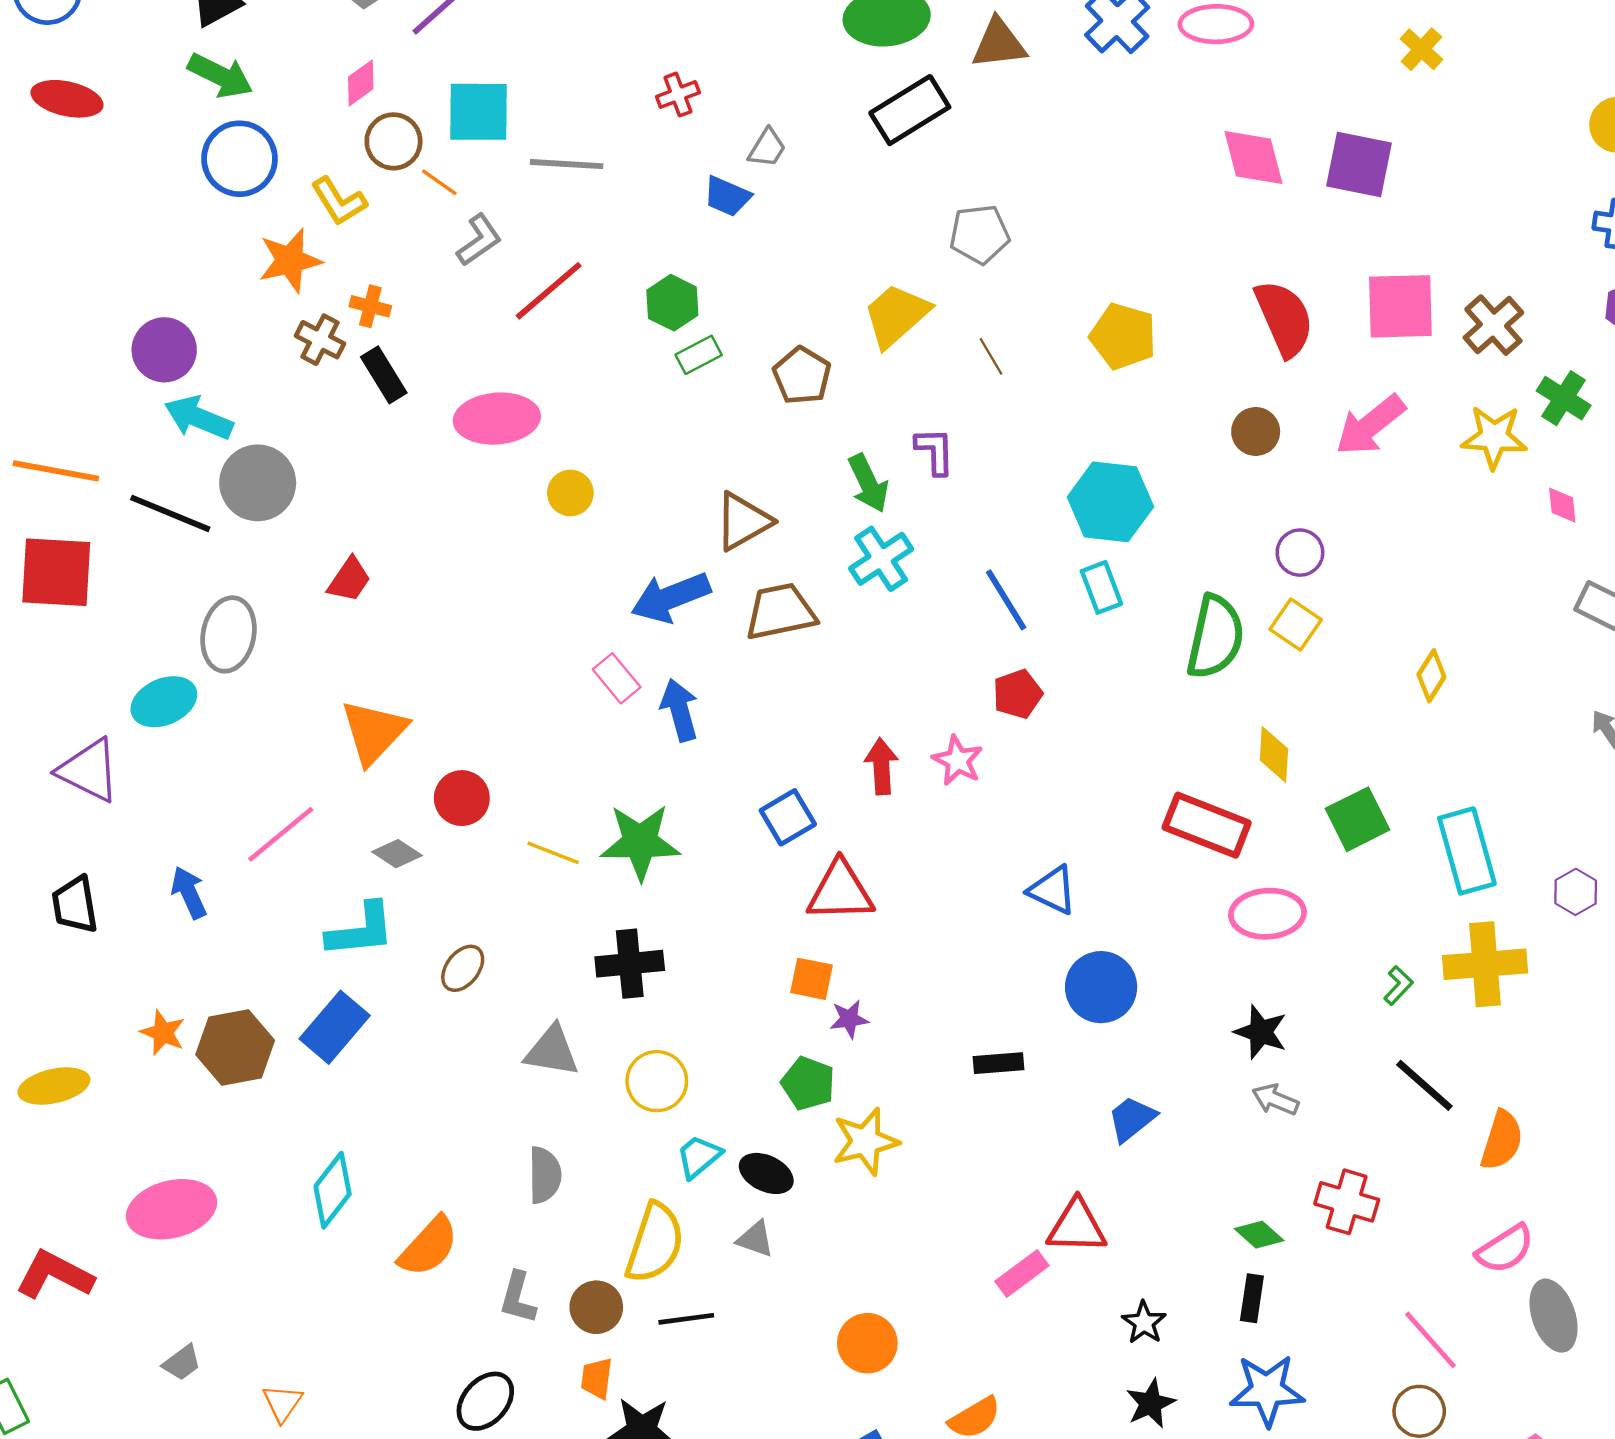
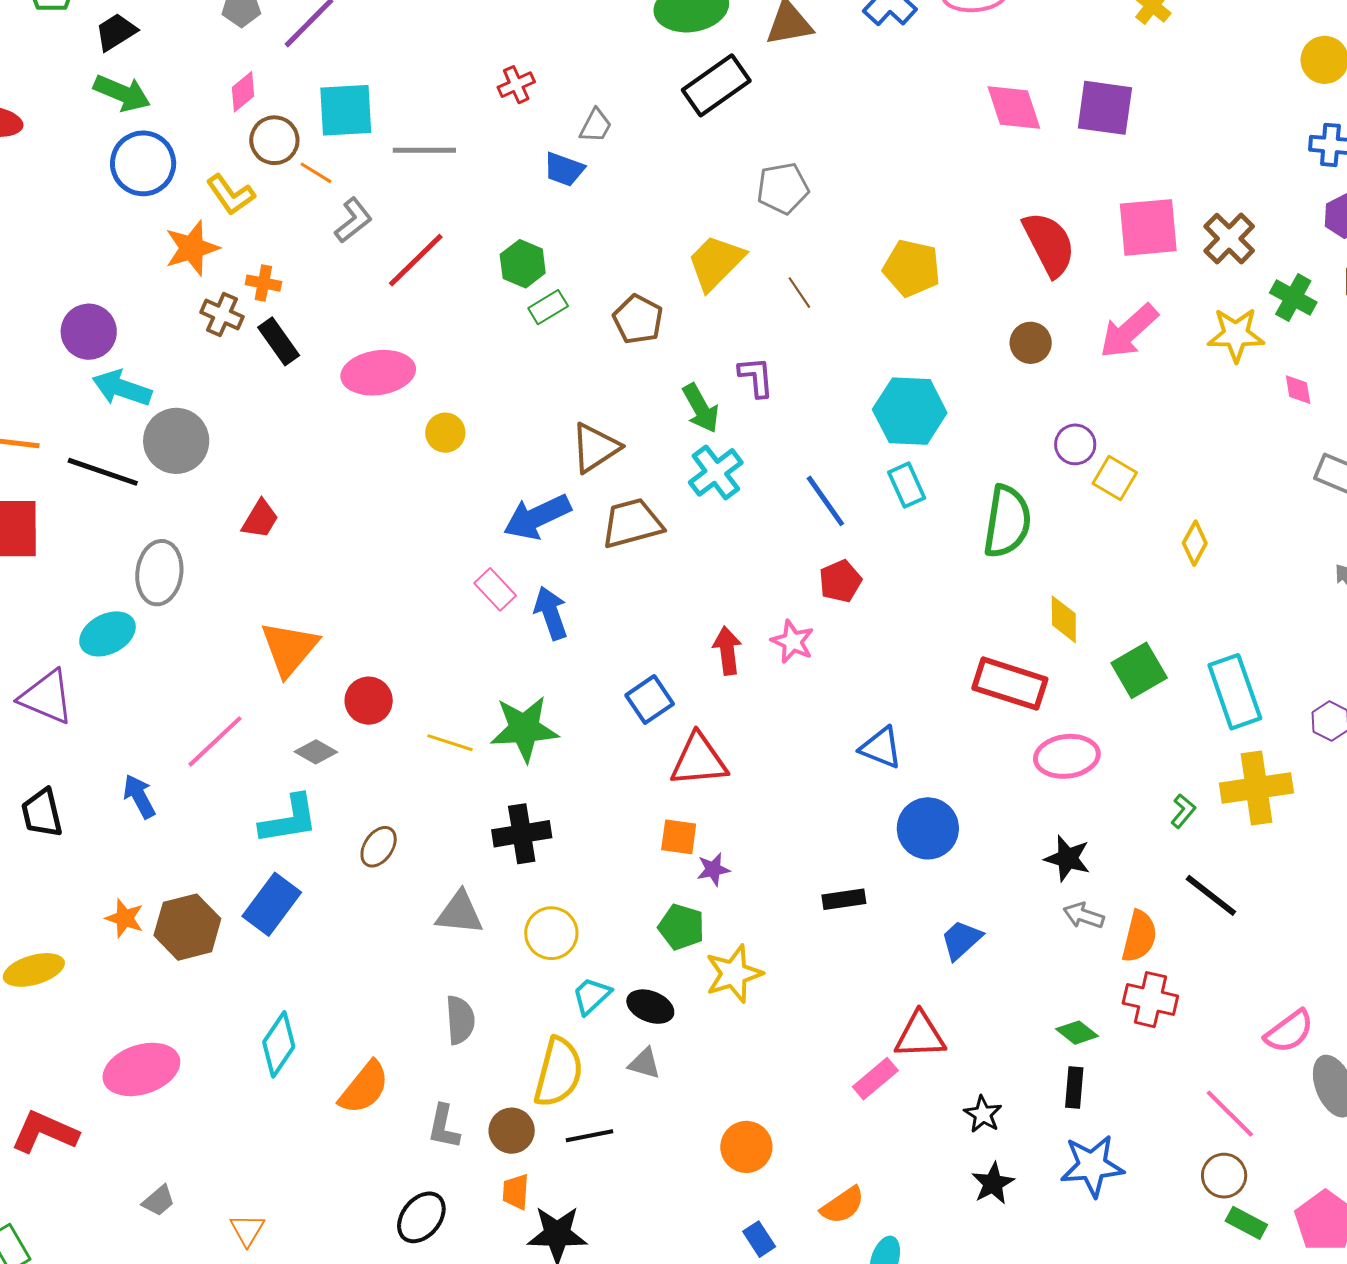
yellow square: (1296, 625) -> (1115, 478), moved
orange semicircle: (1502, 1140) -> (1139, 936), moved

